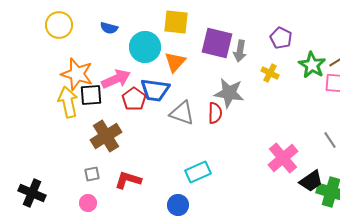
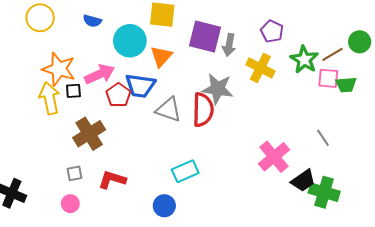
yellow cross: (270, 73) -> (260, 68), size x1.5
black square: (91, 95) -> (73, 91), size x0.7
red semicircle: (215, 113) -> (203, 110), size x1.5

